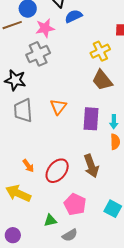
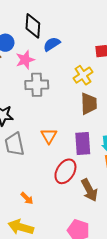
gray cross: (38, 54) -> (37, 85), moved, turned 30
brown trapezoid: (102, 80) -> (89, 104), turned -135
red ellipse: (57, 171) -> (65, 171), moved

